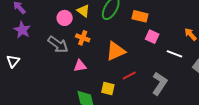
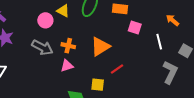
orange cross: (83, 38) -> (68, 46), moved
white line: (175, 54) -> (159, 42), turned 63
gray L-shape: (160, 84) -> (170, 72), moved

